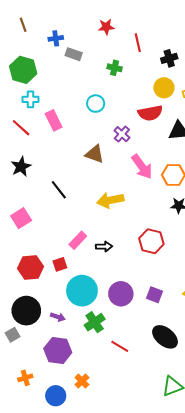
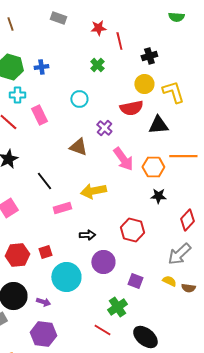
red star: (106, 27) -> (98, 28), moved
blue cross: (56, 38) -> (41, 67), moved
gray rectangle: (74, 54) -> (58, 18), moved
green cross: (115, 68) -> (97, 65), turned 32
pink rectangle: (78, 240) -> (62, 208), moved, turned 30
purple circle: (121, 294) -> (103, 262), moved
green cross: (95, 322) -> (117, 307), moved
black ellipse: (165, 337) -> (145, 337), moved

